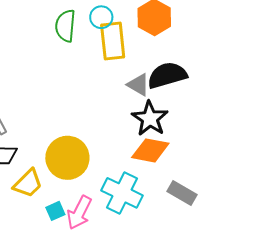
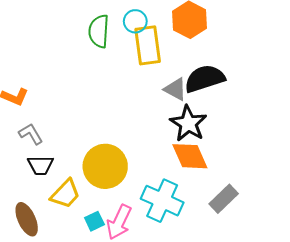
orange diamond: (150, 150) -> (190, 156), turned 57
gray rectangle: (182, 193) -> (224, 199), turned -72

